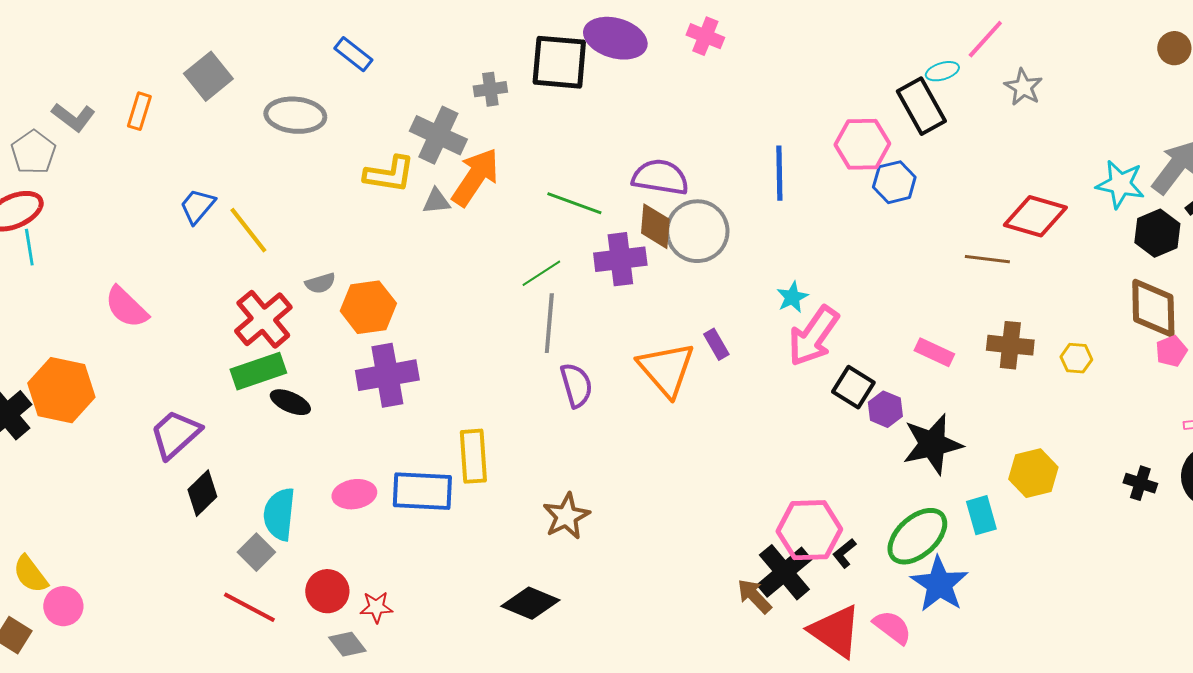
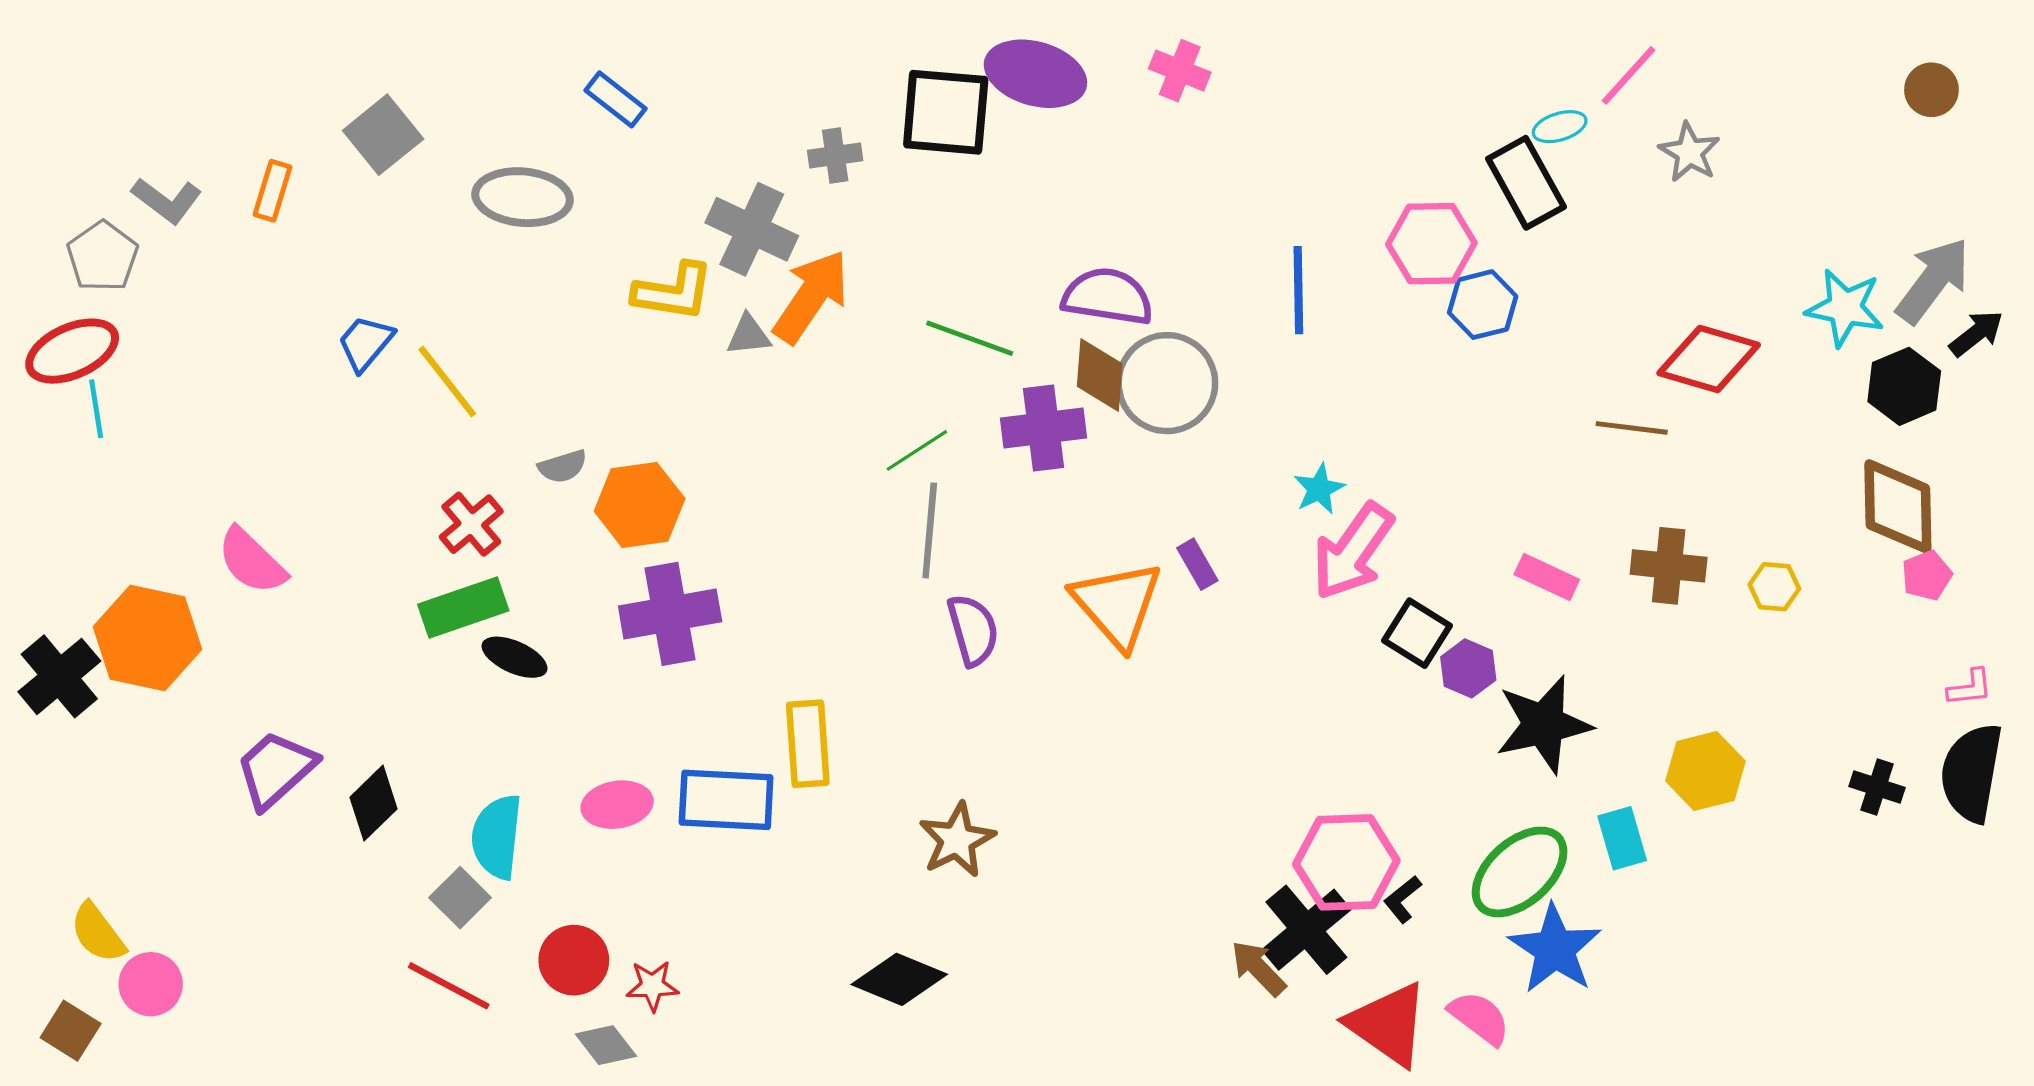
pink semicircle: (126, 307) -> (252, 561), moved
red cross: (263, 319) -> (471, 524), size x0.7
purple trapezoid: (175, 434) -> (276, 769), moved

